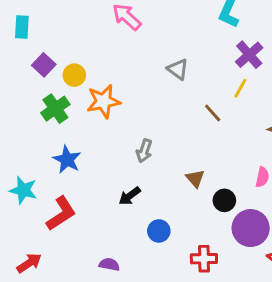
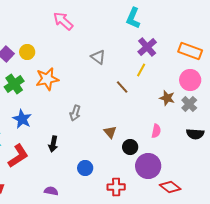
yellow circle: (74, 75) -> (27, 52), moved
black arrow: (130, 196) -> (53, 144), moved, turned -42

